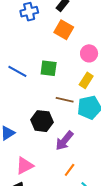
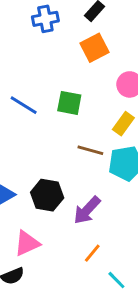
orange square: (64, 30) -> (94, 48), turned 30
black hexagon: (42, 121) -> (47, 195), moved

